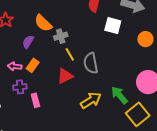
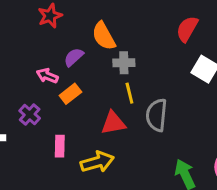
pink arrow: (15, 66) -> (47, 76), moved
purple cross: (20, 87) -> (30, 114), moved, turned 32
yellow arrow: (91, 100) -> (97, 162), moved

